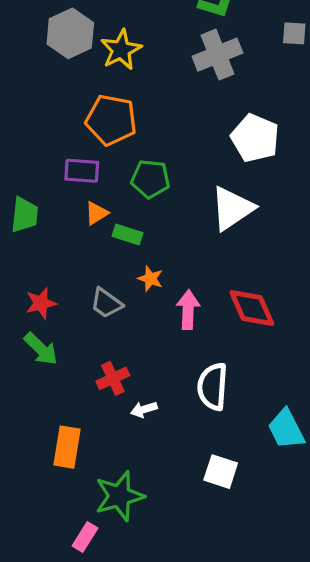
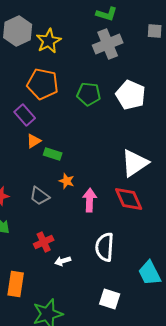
purple rectangle: (82, 171) -> (25, 115), turned 45
green pentagon: (150, 179) -> (89, 94), moved
white triangle: (232, 208) -> (135, 163), moved

